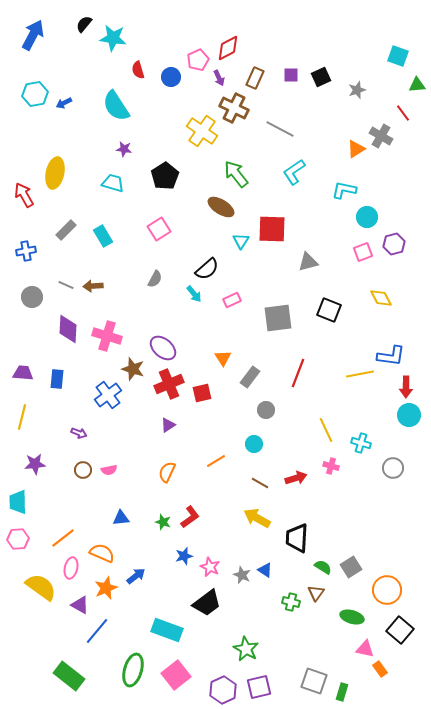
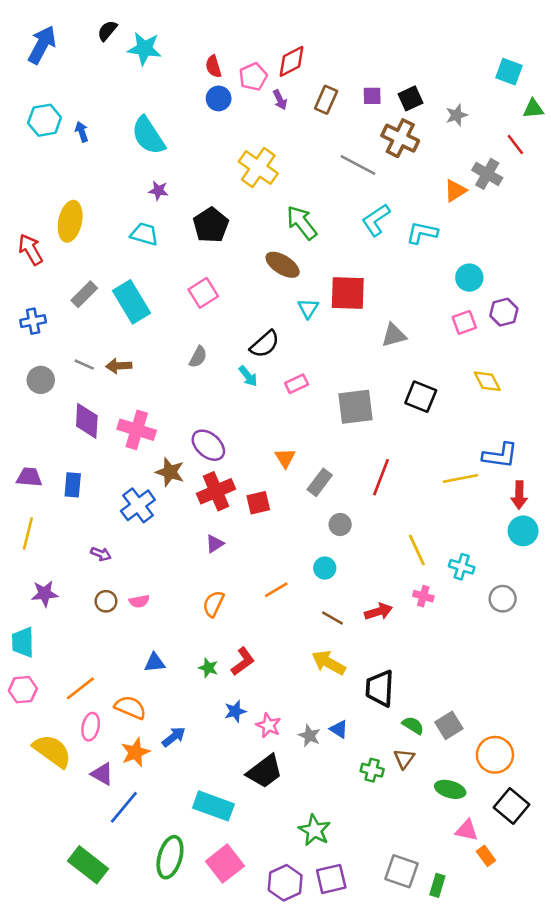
red semicircle: (138, 70) -> (213, 66), moved
blue arrow: (64, 103) -> (82, 132), turned 98
brown cross: (234, 108) -> (400, 138), moved
cyan L-shape: (344, 190) -> (422, 233), moved
cyan rectangle: (103, 236) -> (132, 302), size x1.5

